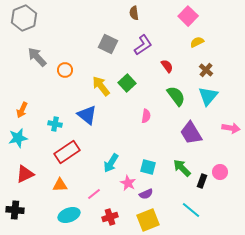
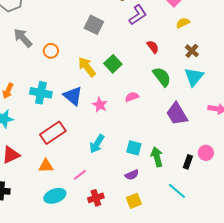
purple L-shape: (143, 45) -> (138, 15), moved
pink semicircle: (146, 116) -> (132, 97), turned -120
cyan cross: (55, 124) -> (41, 93), moved, size x1.5
green arrow: (182, 168) -> (157, 157), moved, turned 30
pink star: (128, 183) -> (100, 105), moved
yellow square: (148, 220) -> (134, 201), size x0.7

